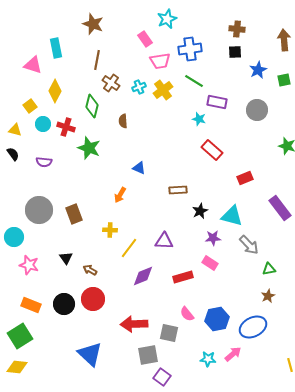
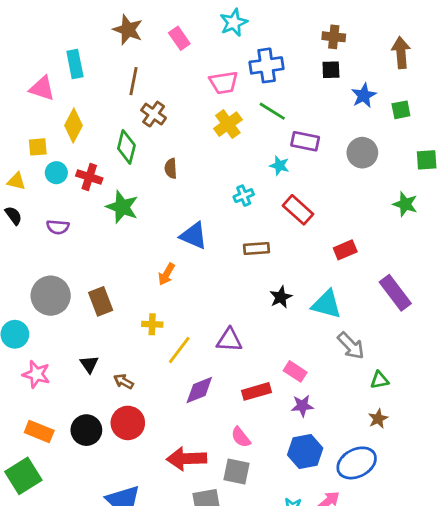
pink rectangle: (145, 39) -> (179, 38), moved
cyan cross: (139, 87) -> (244, 196), moved
yellow square: (30, 106) -> (38, 147), turned 32
blue triangle: (139, 168) -> (194, 236), size x1.5
brown rectangle: (178, 190) -> (257, 248), moved
purple star: (213, 238) -> (302, 406), moved
pink semicircle: (187, 314) -> (241, 437), moved

